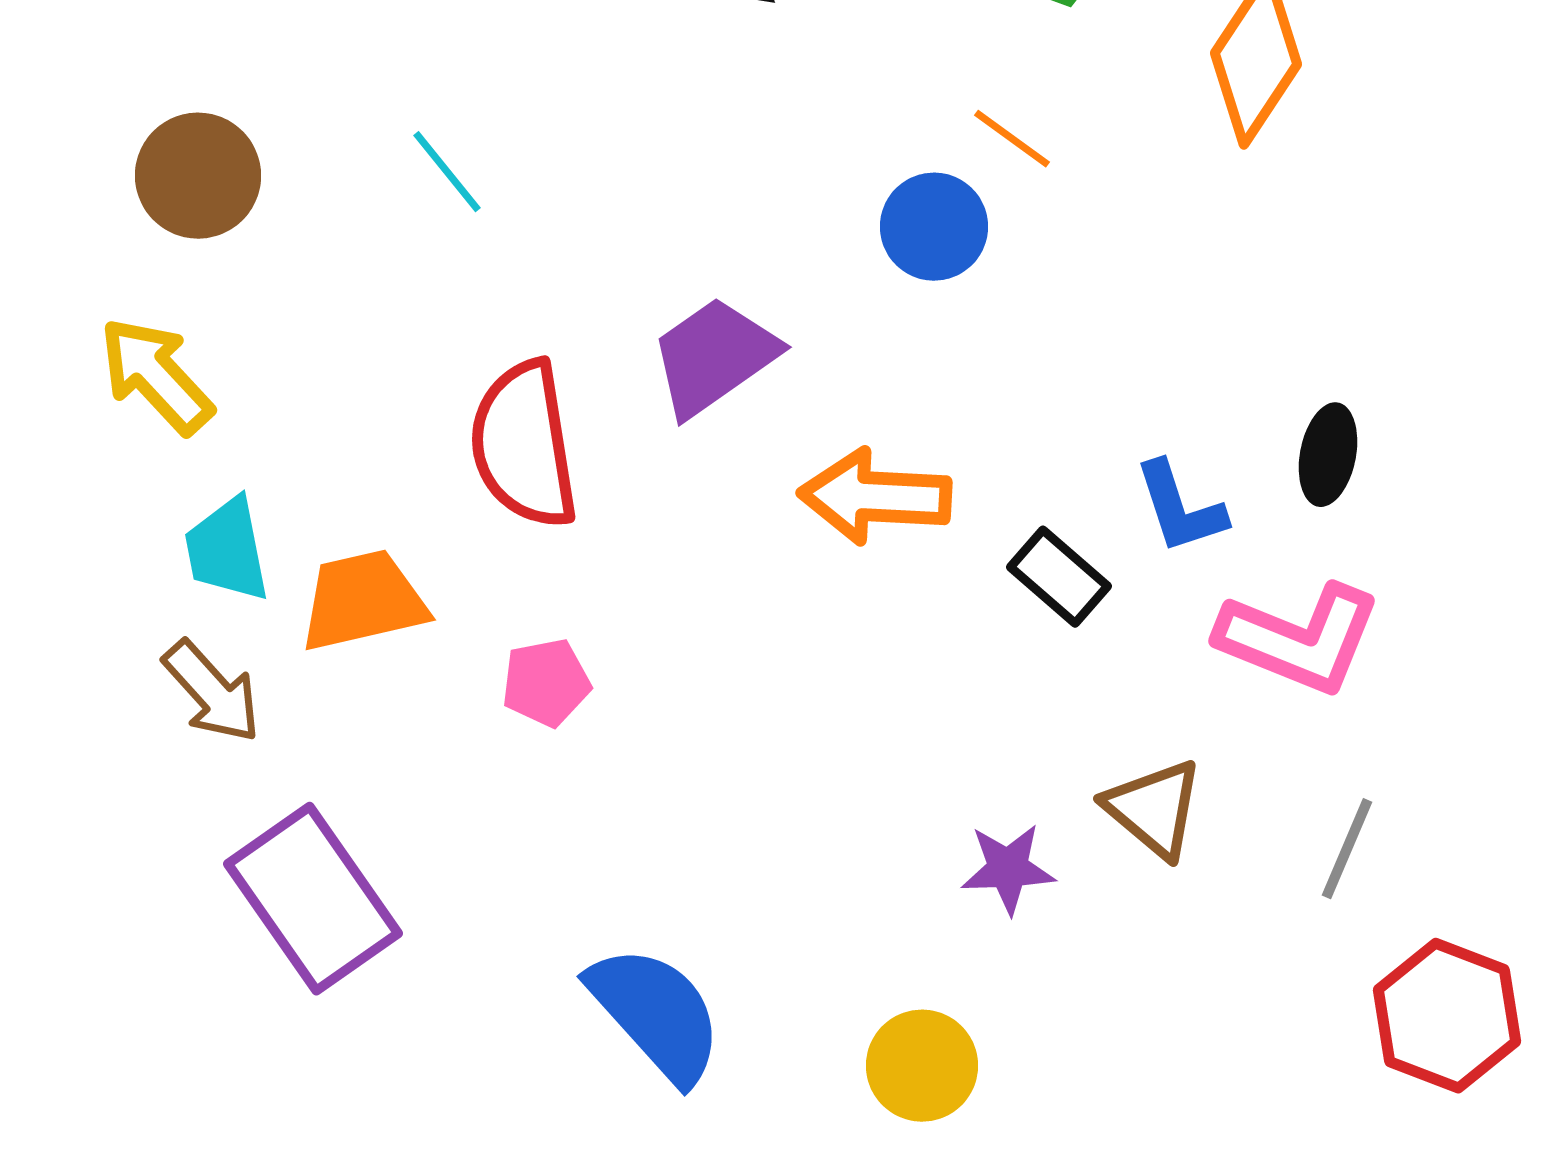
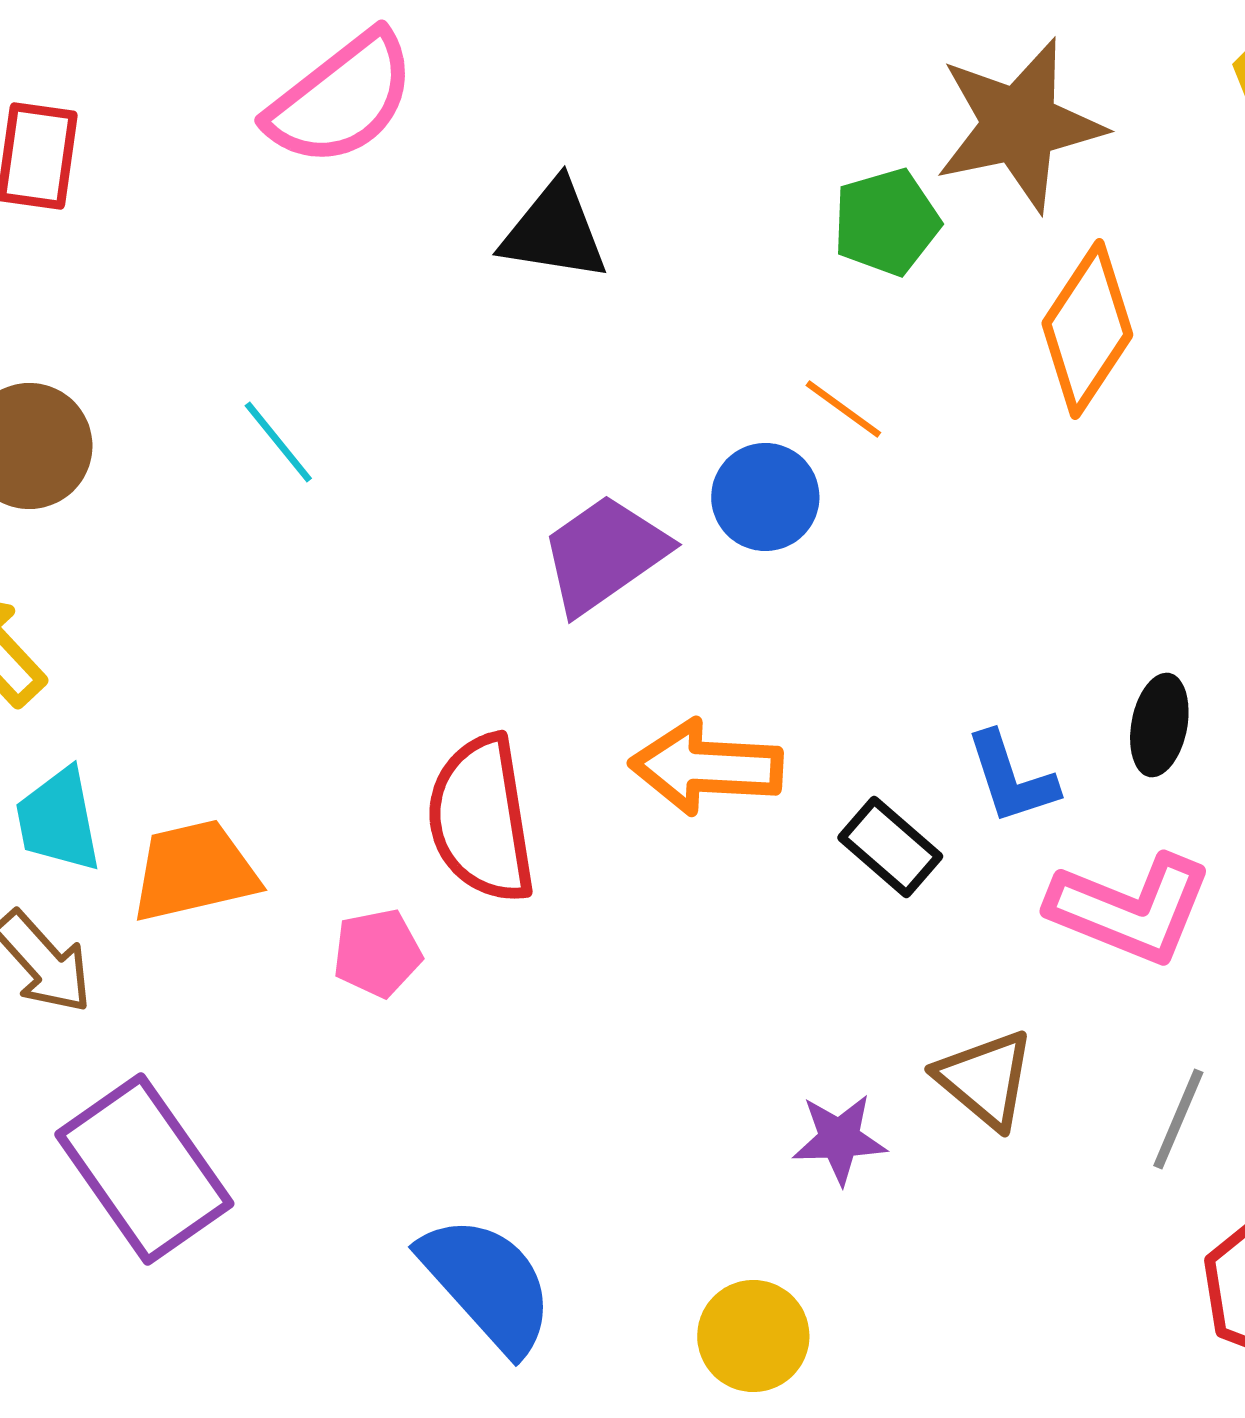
purple trapezoid: (714, 357) -> (604, 554), moved
red semicircle: (524, 445) -> (481, 819), moved

